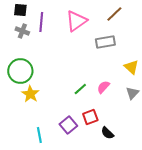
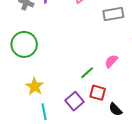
green line: (80, 89) -> (87, 73), moved
yellow star: (30, 94) -> (35, 86), moved
red square: (90, 117) -> (98, 93), turned 35

